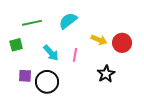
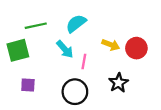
green square: (16, 45) -> (18, 50), size x1.5
cyan arrow: (51, 53) -> (65, 49), moved
black circle: (47, 82) -> (75, 92), moved

